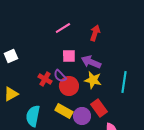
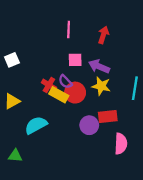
pink line: (63, 28) -> (69, 29), turned -56
red rectangle: (99, 108) -> (108, 117), turned -60
yellow rectangle: (64, 111) -> (59, 95), moved
cyan semicircle: (33, 116) -> (36, 125), turned 50

